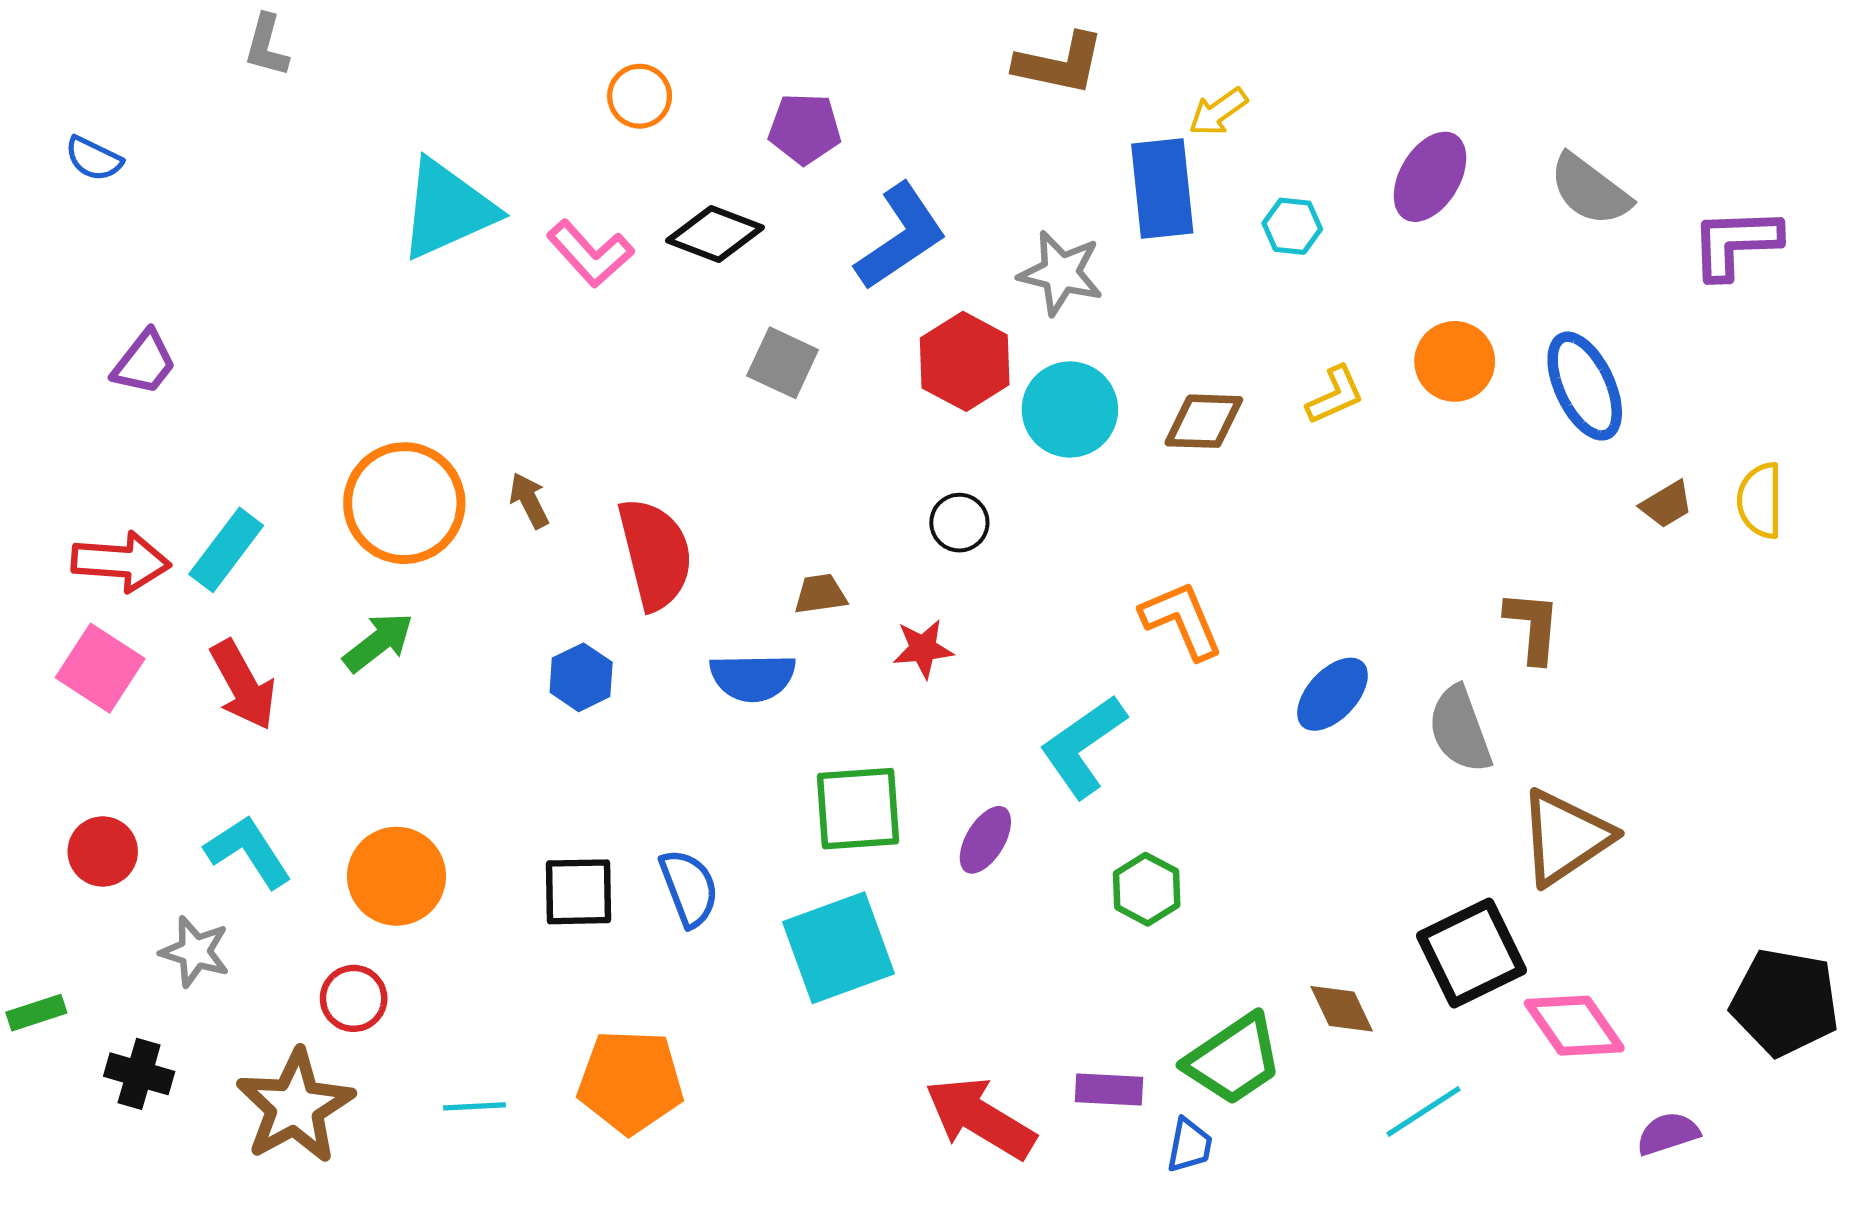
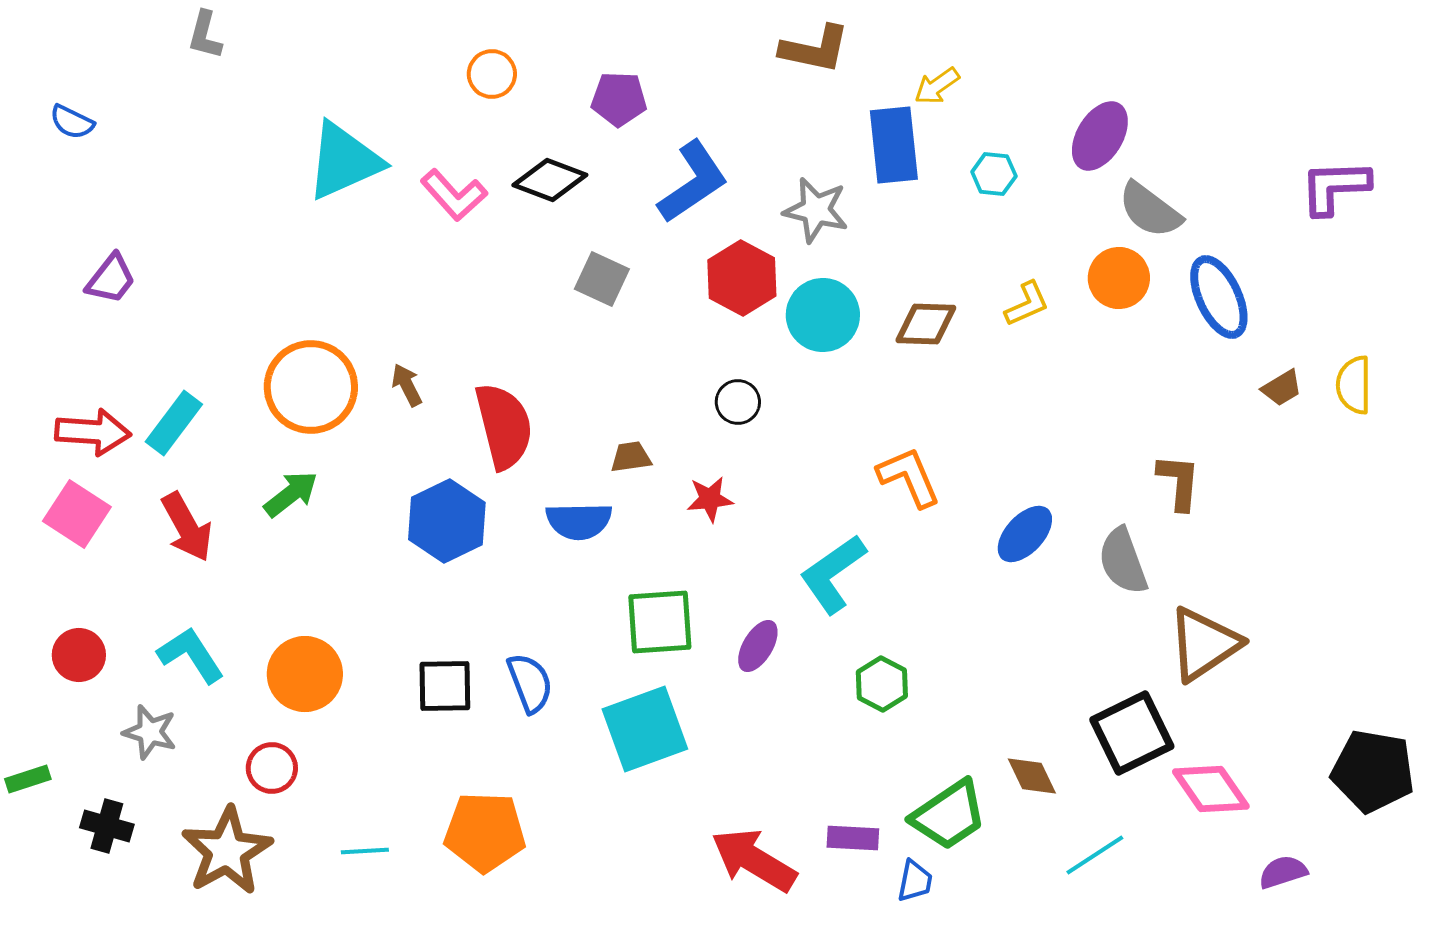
gray semicircle: (1590, 190) -> (1150, 210), moved
blue hexagon: (581, 677) -> (447, 521), size x1.6

